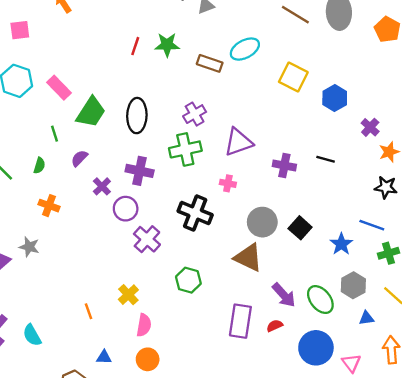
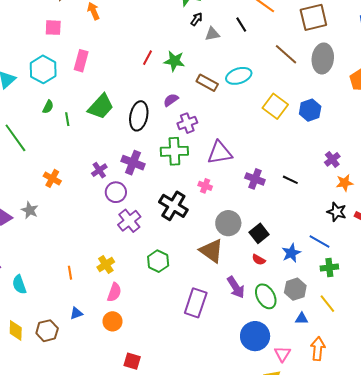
pink rectangle: (59, 88) -> (81, 61), moved, turned 50
blue hexagon: (335, 98) -> (310, 110), moved
purple semicircle: (79, 158) -> (171, 100), moved
green semicircle: (39, 166) -> (48, 107), moved
red semicircle: (275, 326) -> (259, 260), moved, turned -136
blue triangle: (104, 357) -> (76, 313), turned -32

